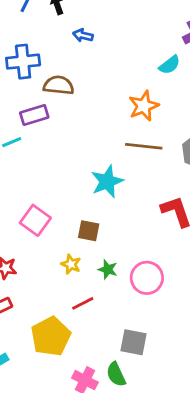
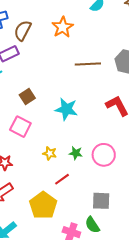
brown semicircle: (59, 85) -> (23, 31), turned -60
orange star: (144, 106) -> (63, 27), moved
cyan star: (107, 181) -> (66, 109), moved, turned -30
brown square: (89, 231) -> (27, 96), moved, turned -35

